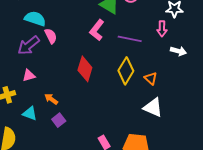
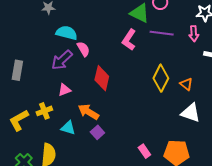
purple line: (130, 39) -> (162, 33), moved
red diamond: (85, 69) -> (102, 78), moved
orange arrow: (51, 99) -> (88, 112), size x1.5

